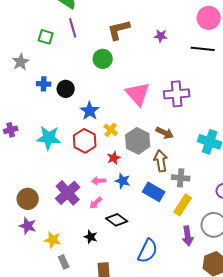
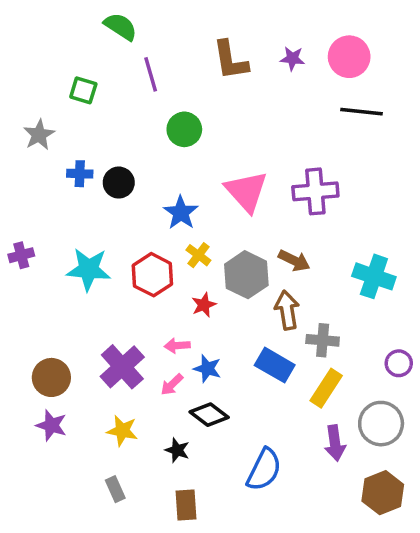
pink circle: (209, 18) -> (349, 57), moved
purple line: (73, 28) -> (151, 74), moved
brown L-shape: (119, 30) -> (230, 60), moved, turned -85
purple star: (161, 36) -> (292, 58), moved
blue star: (90, 111) -> (181, 213), moved
blue star: (123, 181) -> (207, 369), moved
black star: (91, 237) -> (177, 450), moved
yellow star: (53, 240) -> (122, 431), moved

